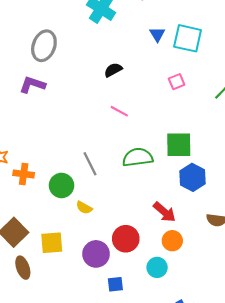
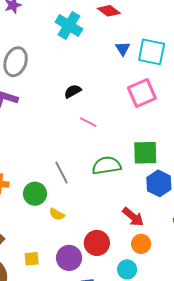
black semicircle: (113, 70) -> (73, 91), moved
pink square: (177, 82) -> (142, 93), size x1.8
yellow square: (52, 243) -> (32, 259), moved, size x0.7

